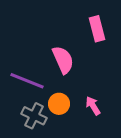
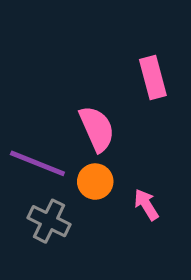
orange circle: (59, 104) -> (95, 182), moved

